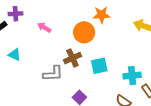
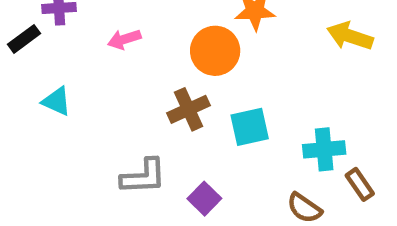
pink arrow: (44, 27) -> (124, 39), turned -48
gray L-shape: (53, 74) -> (143, 176), moved

